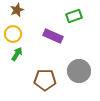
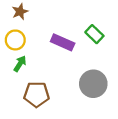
green rectangle: (74, 16) -> (94, 34), moved, turned 63
brown pentagon: (45, 80) -> (37, 94), moved

